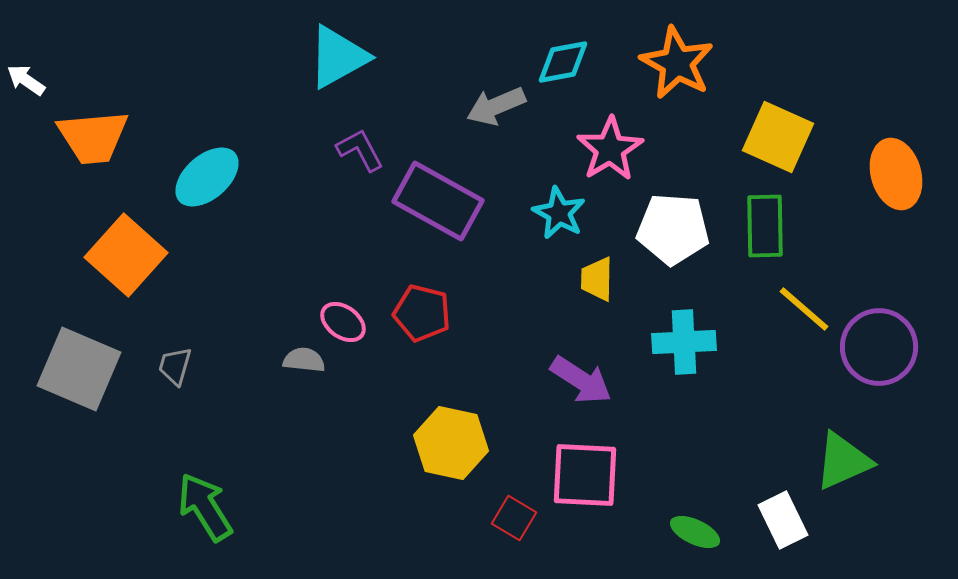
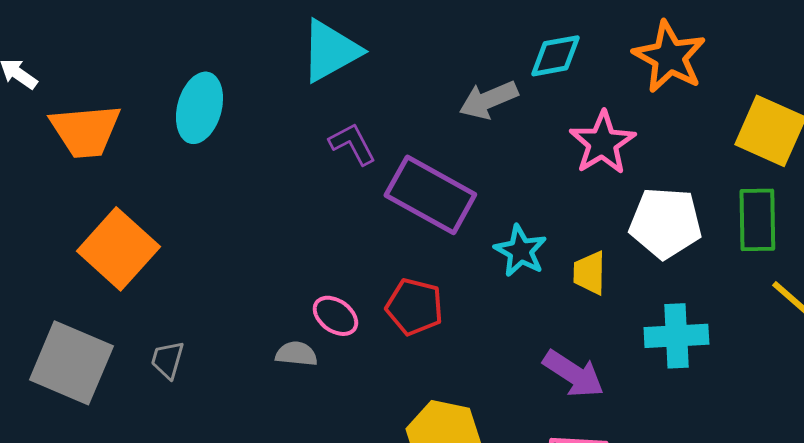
cyan ellipse: (207, 177) -> (199, 108), moved, turned -34
cyan star: (559, 213) -> (520, 251), moved

